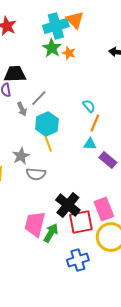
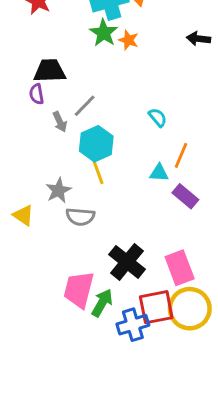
orange line: (95, 123) -> (181, 155), moved
red square: (81, 222) -> (156, 307), moved
blue cross: (78, 260) -> (133, 325), moved

